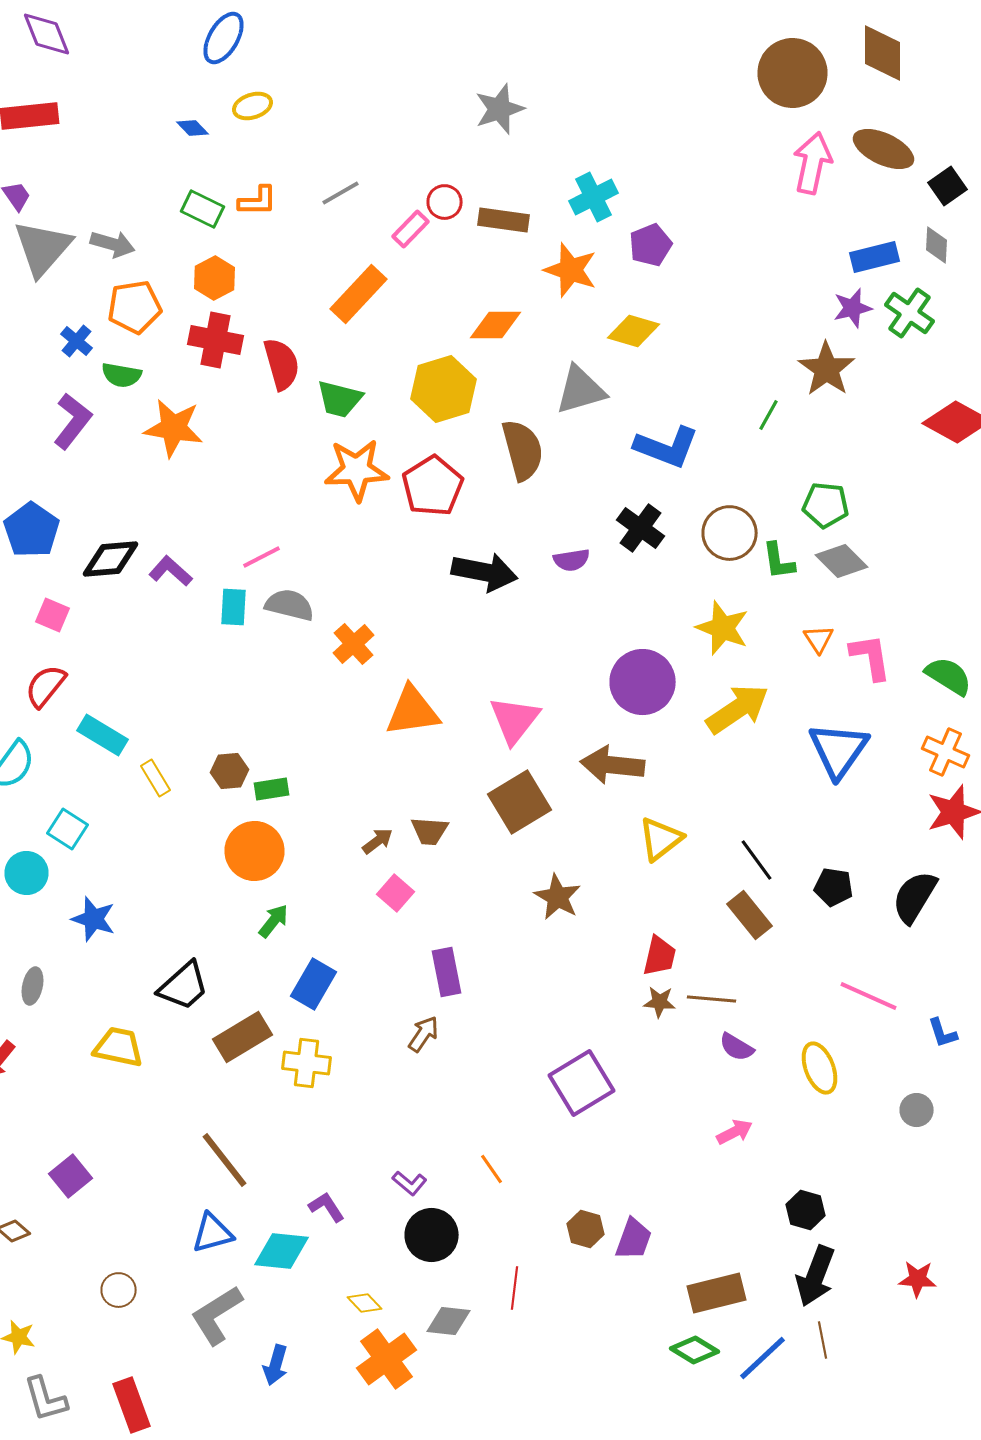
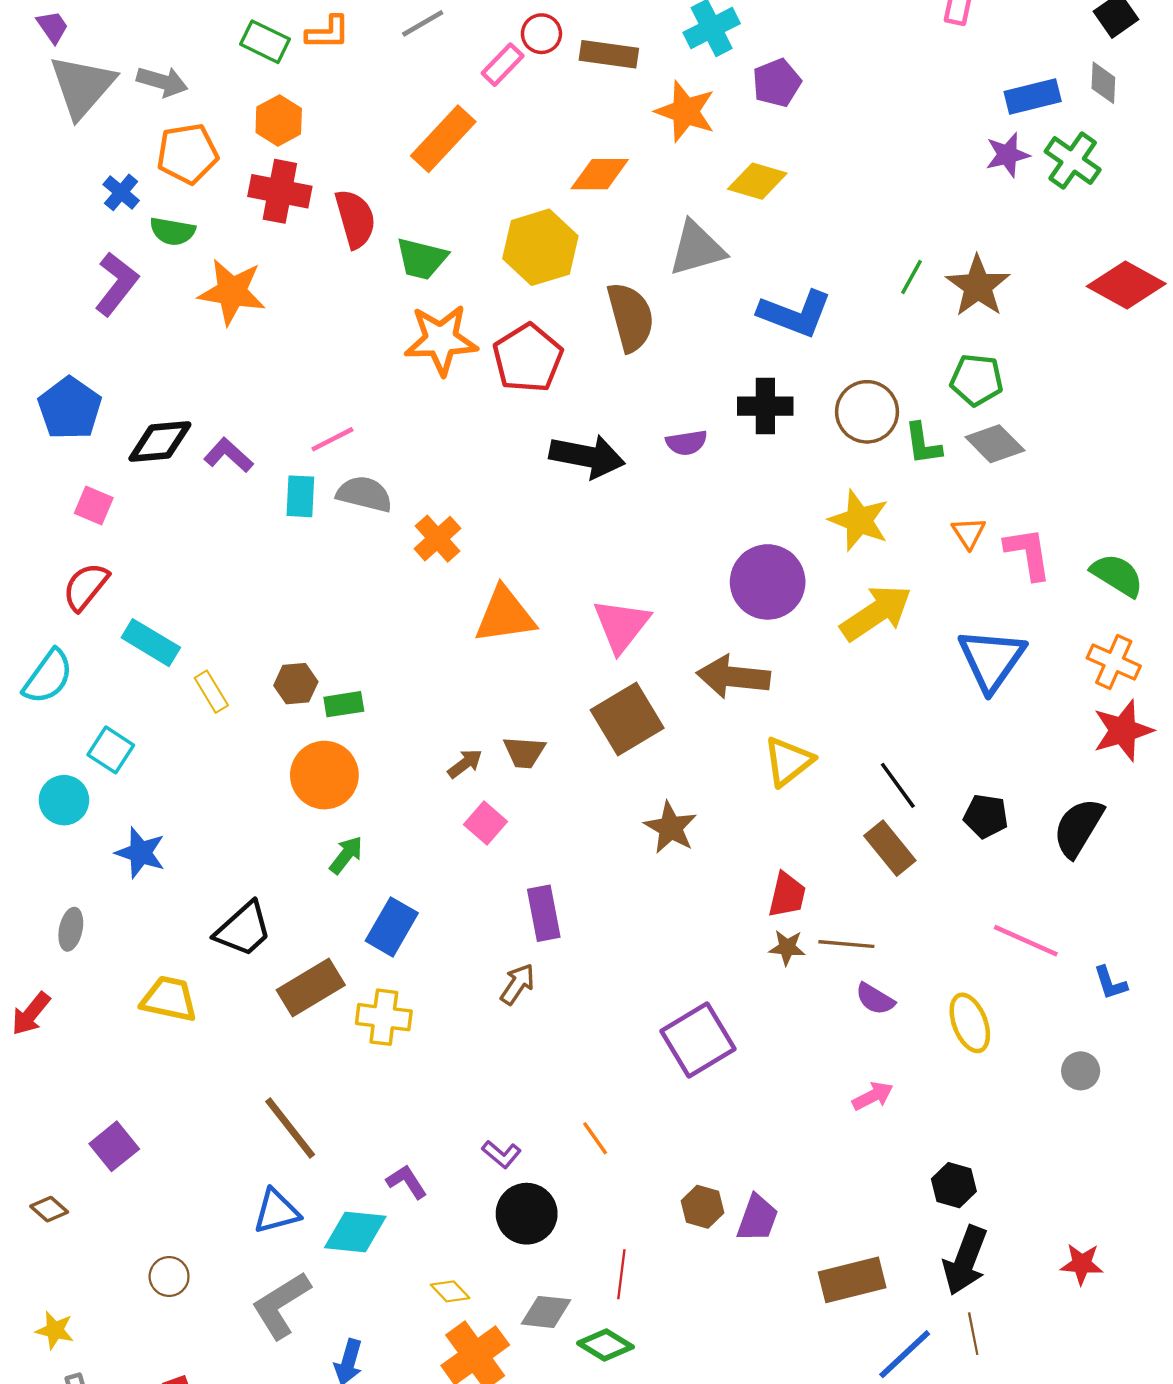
brown star: (826, 369) -> (978, 286), moved
black cross: (640, 528) -> (765, 406), turned -36
green diamond: (694, 1350) -> (605, 1345), moved

